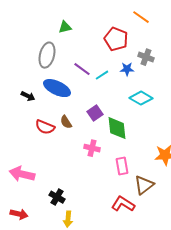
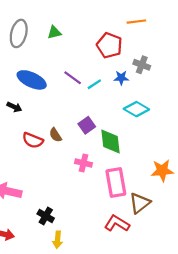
orange line: (141, 17) -> (136, 22), turned -42
gray ellipse: (47, 55) -> (19, 33), moved
blue ellipse: (57, 88) -> (32, 80), moved
pink rectangle: (122, 166) -> (116, 182), size x1.5

